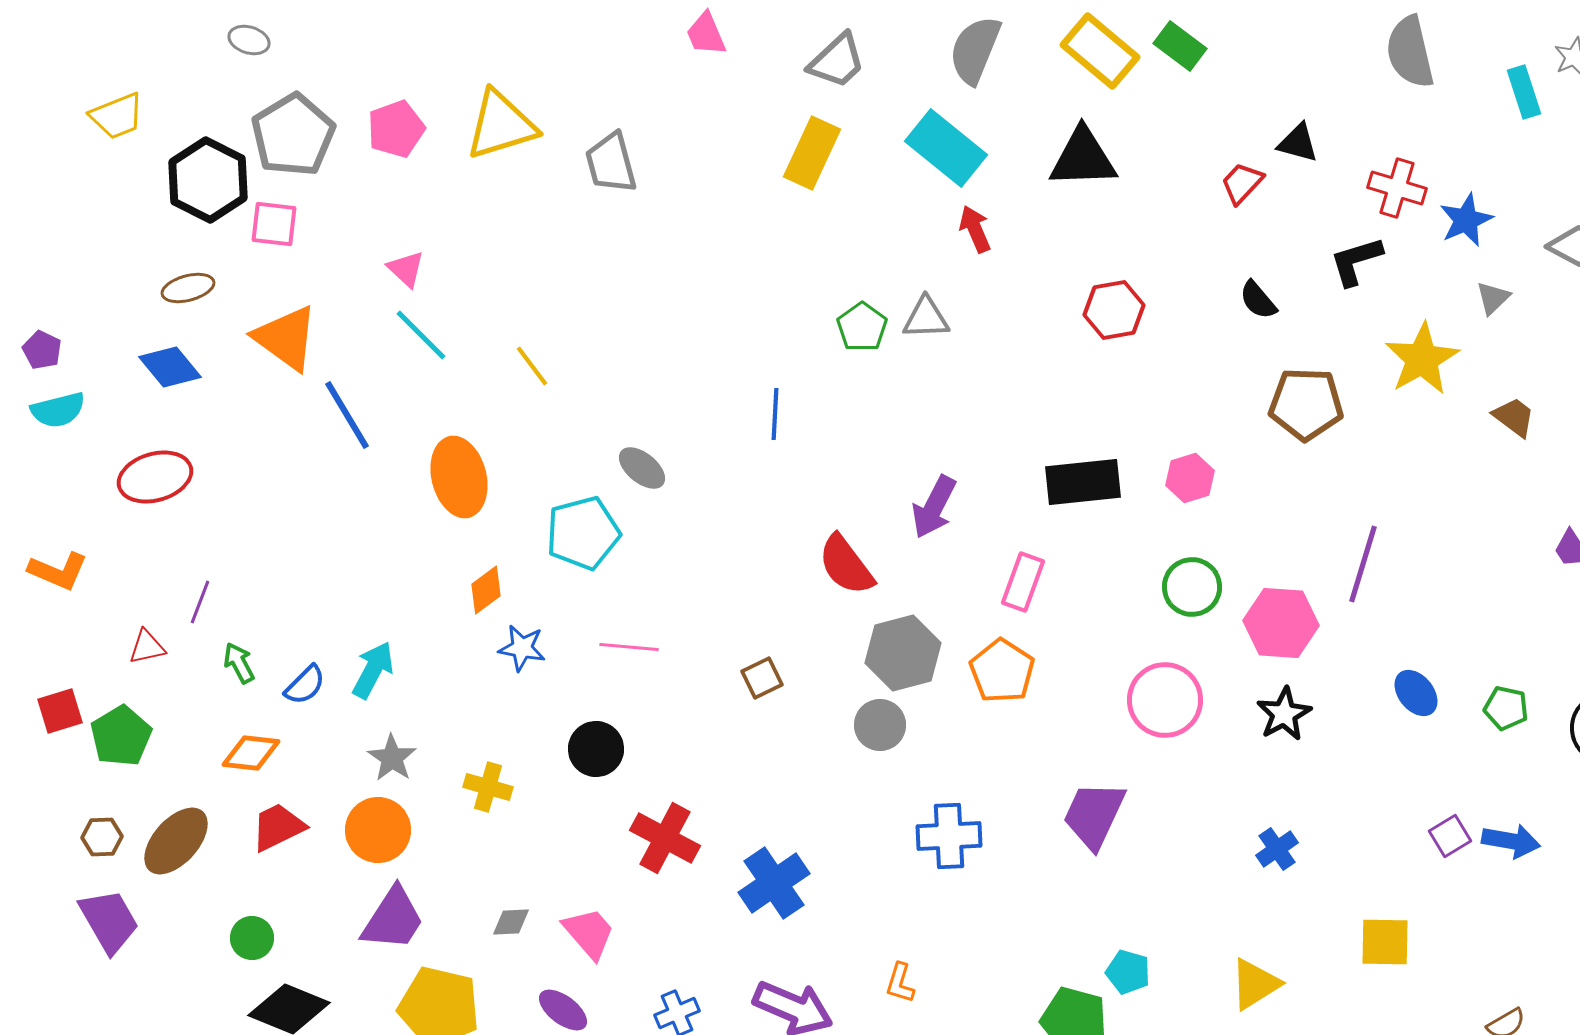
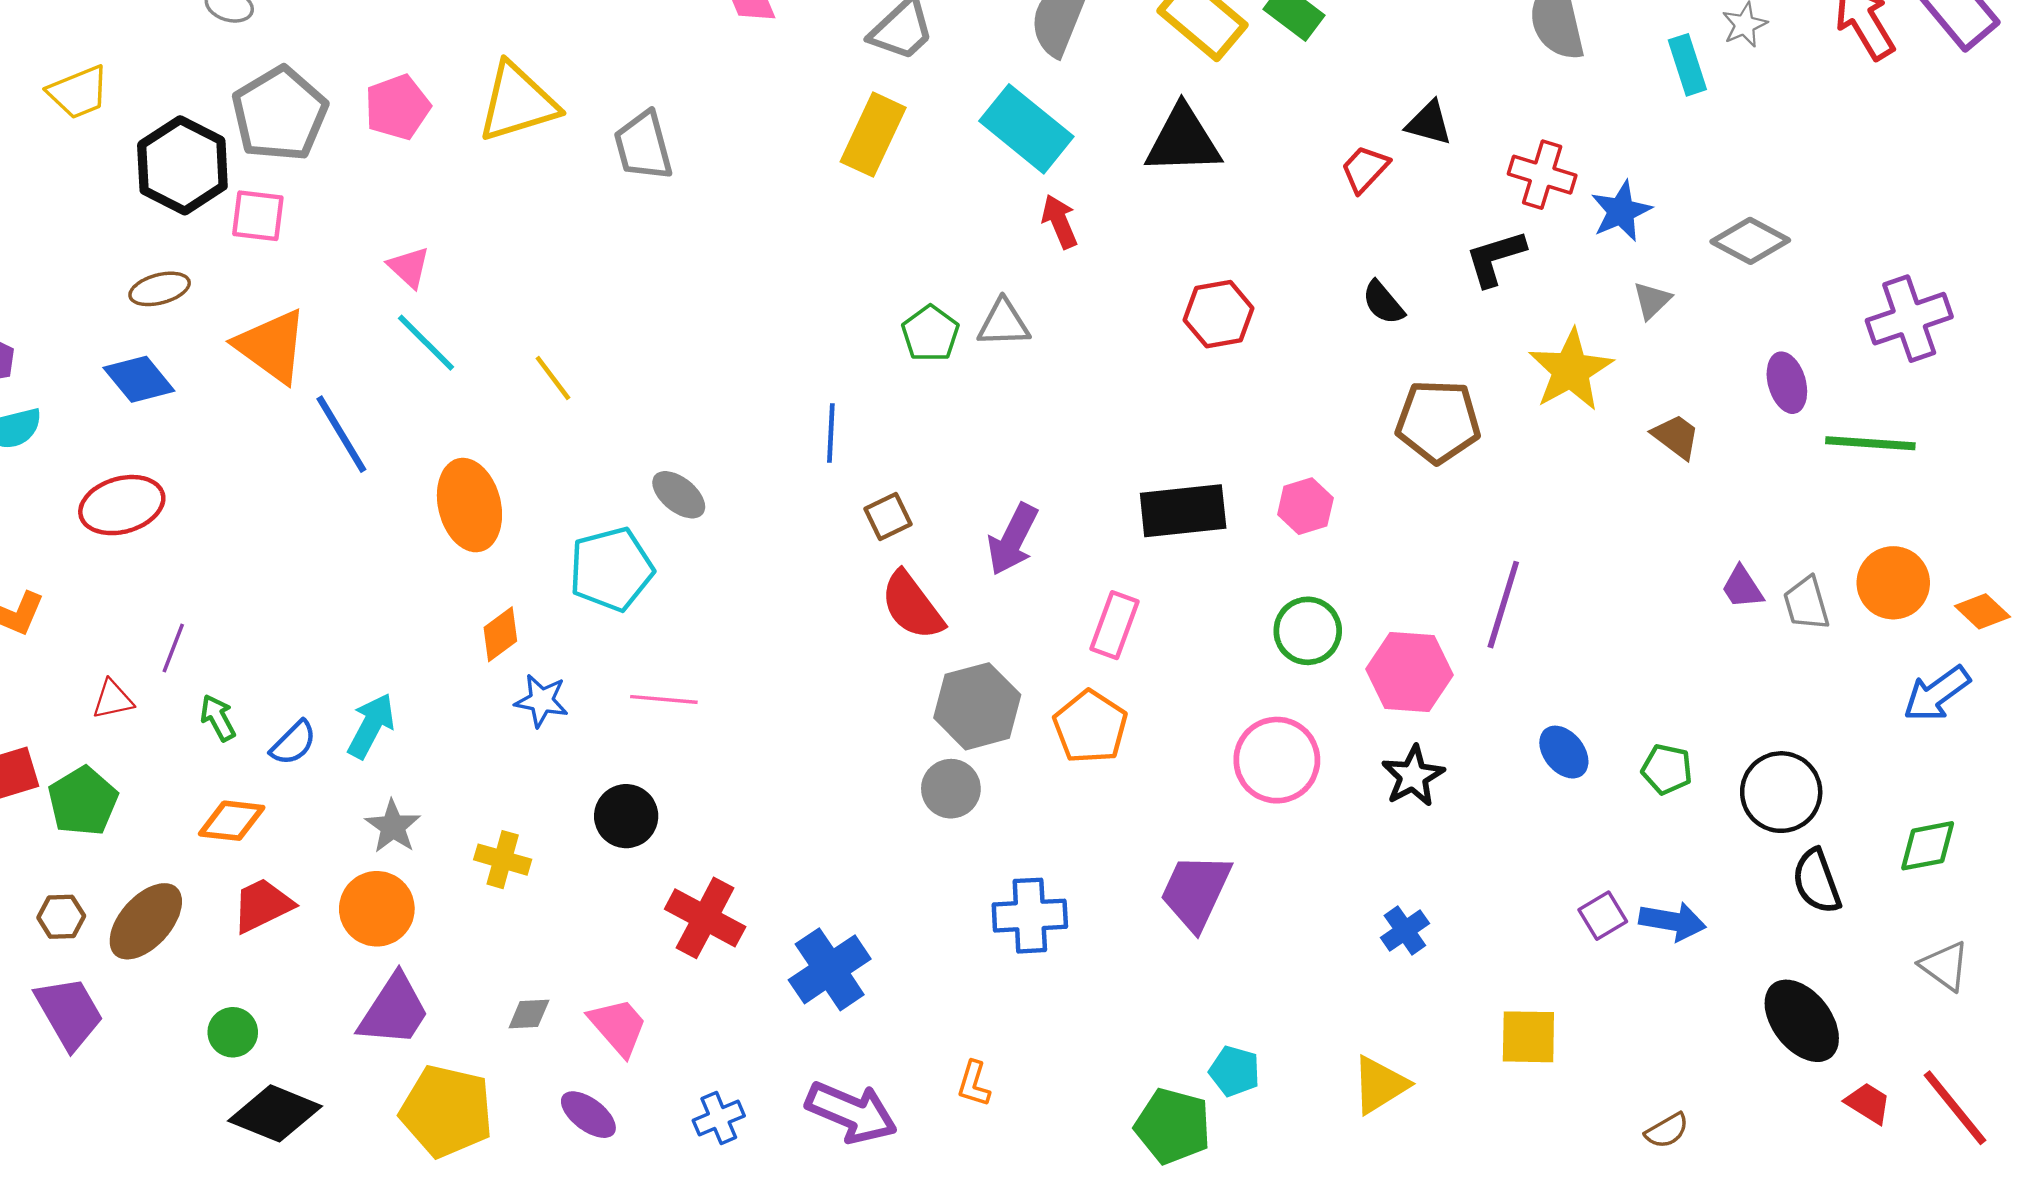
brown square: (762, 678) -> (888, 516), moved

